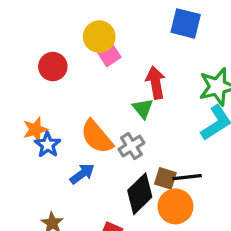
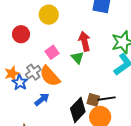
pink square: (109, 55) -> (52, 52), moved
gray cross: (131, 146) -> (33, 72), moved

